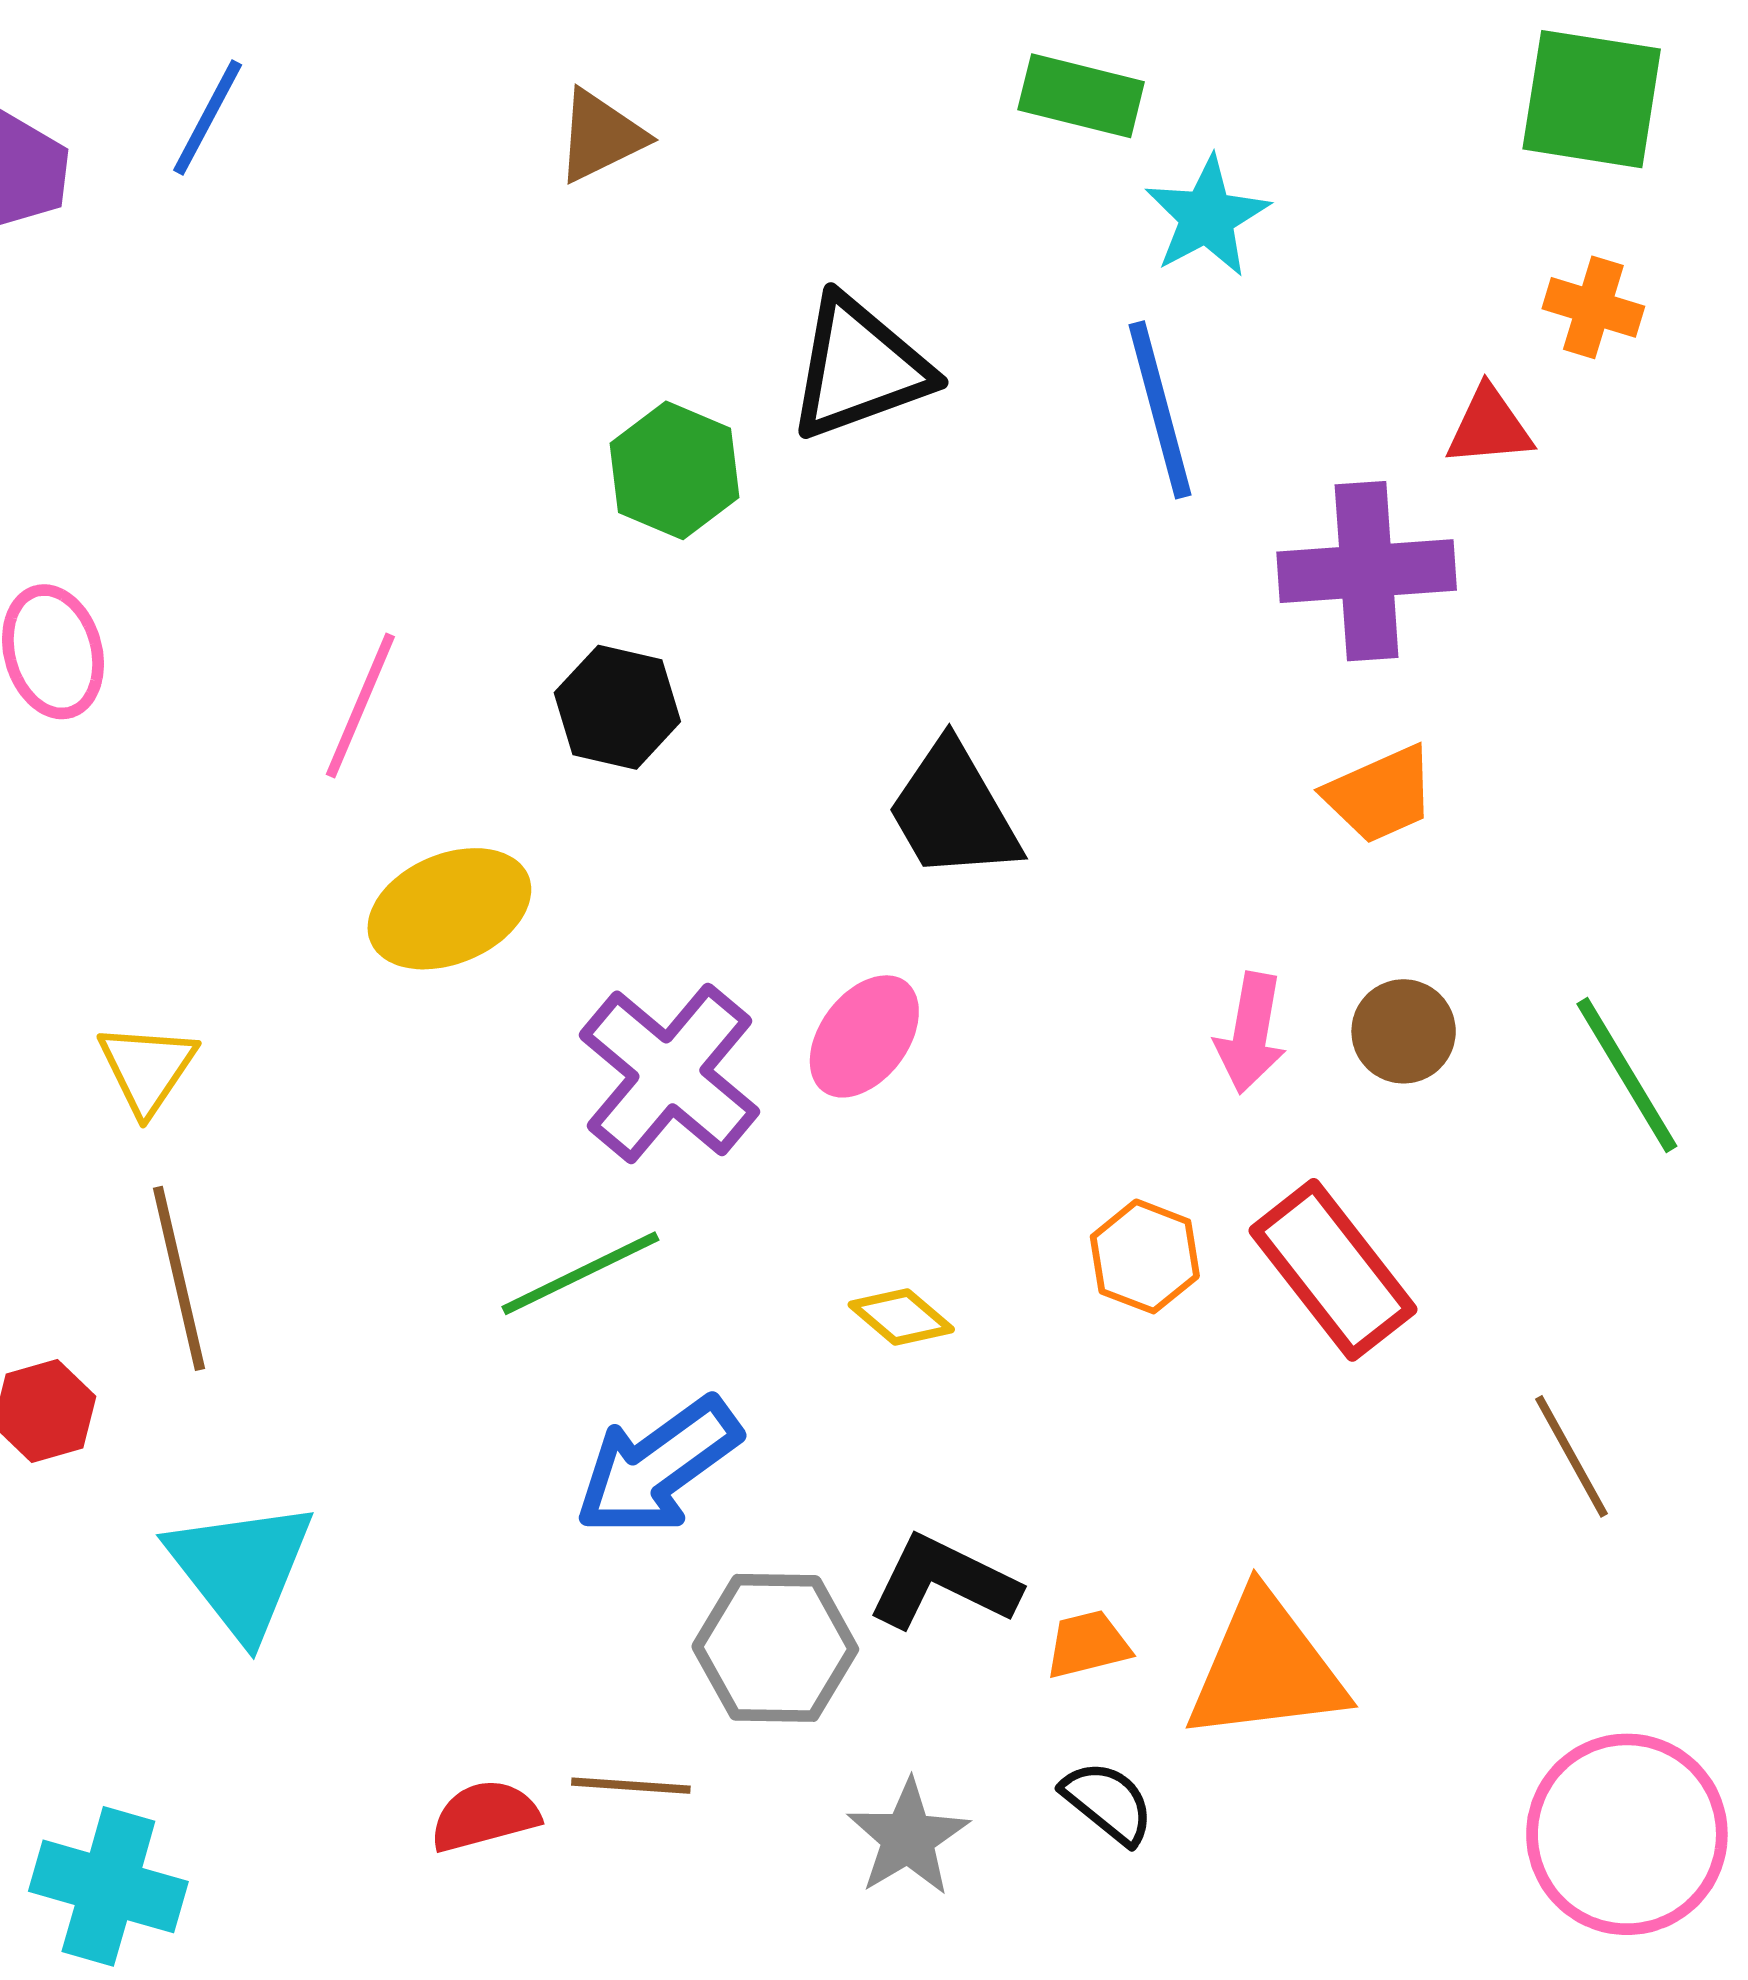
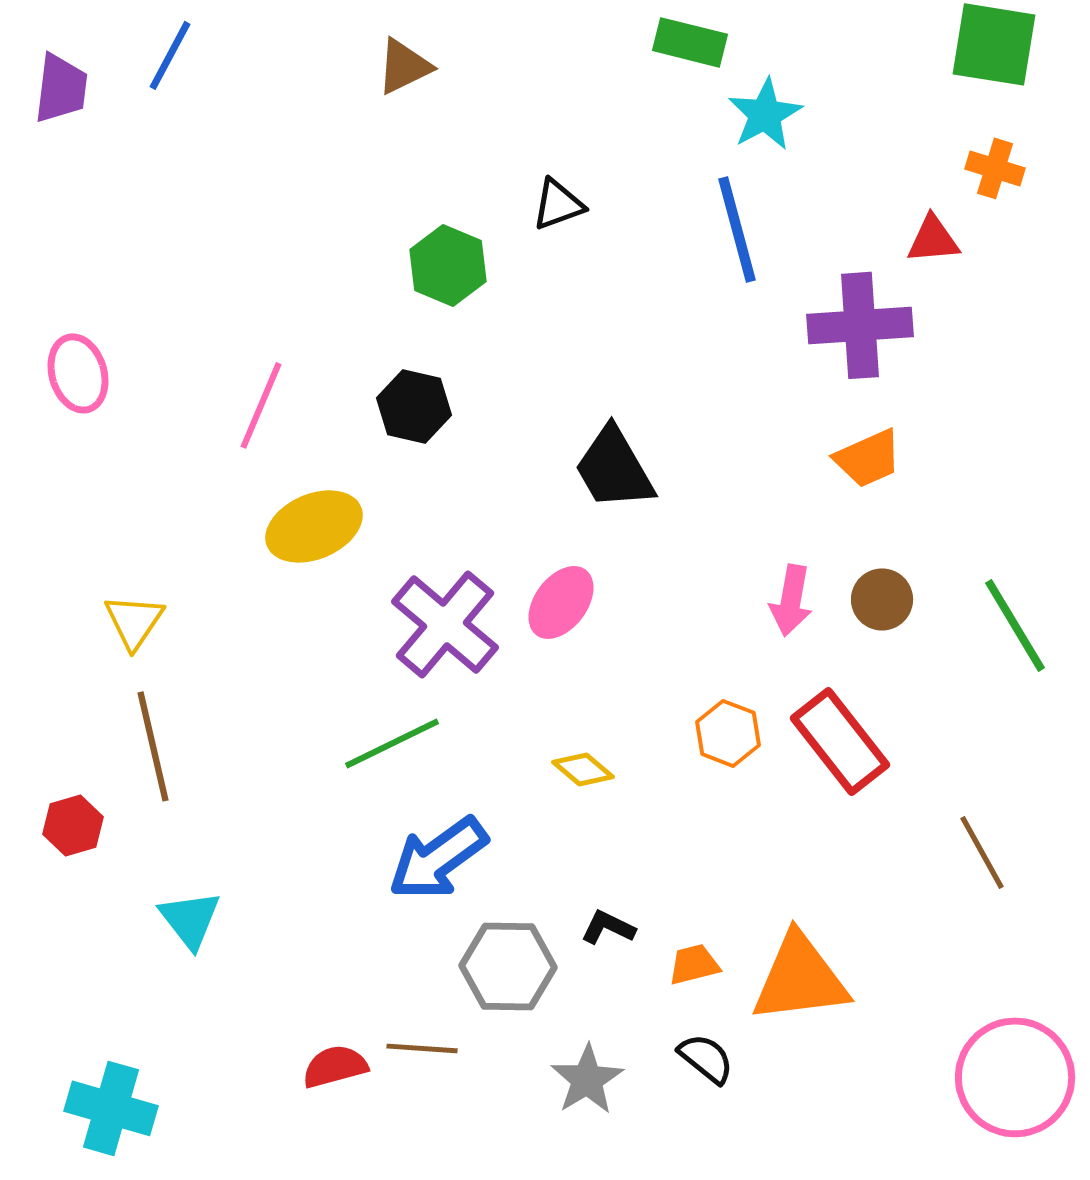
black triangle: (859, 368) -> (558, 204), size x0.6
cyan triangle: (241, 1569) -> (190, 919), size x0.7
black L-shape: (943, 1582) -> (608, 927), size x0.6

